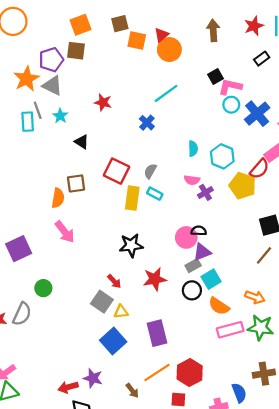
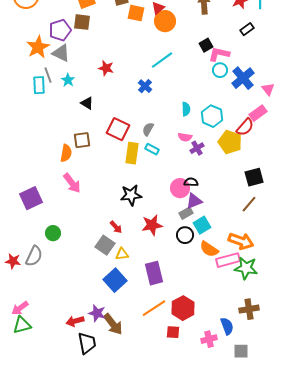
orange arrow: (255, 297) -> (241, 241), size x1.4
pink rectangle: (230, 330) -> (228, 260), moved
brown arrow: (132, 391) -> (113, 324), moved, size x1.6

